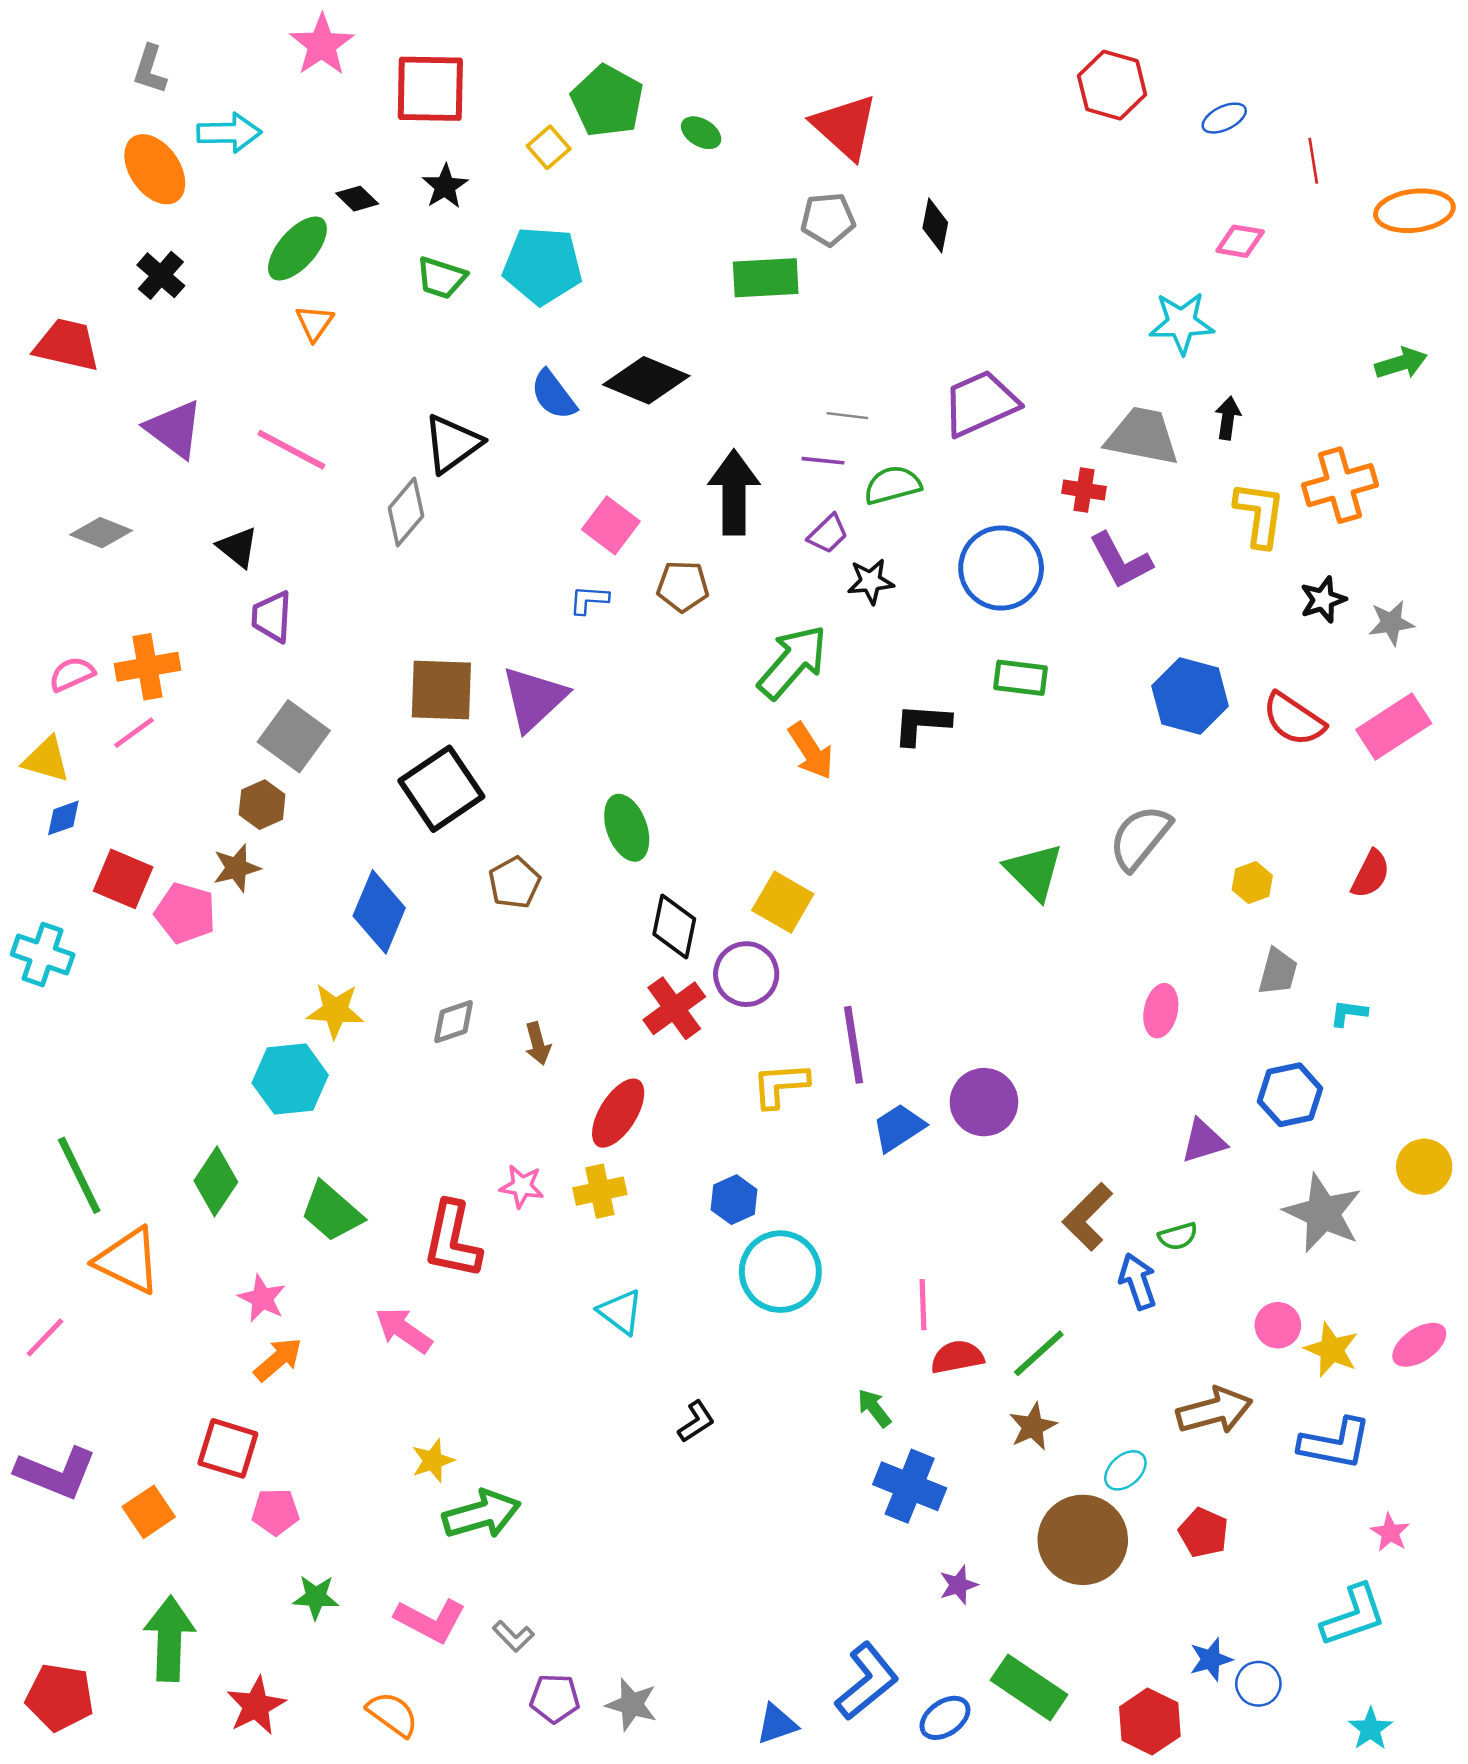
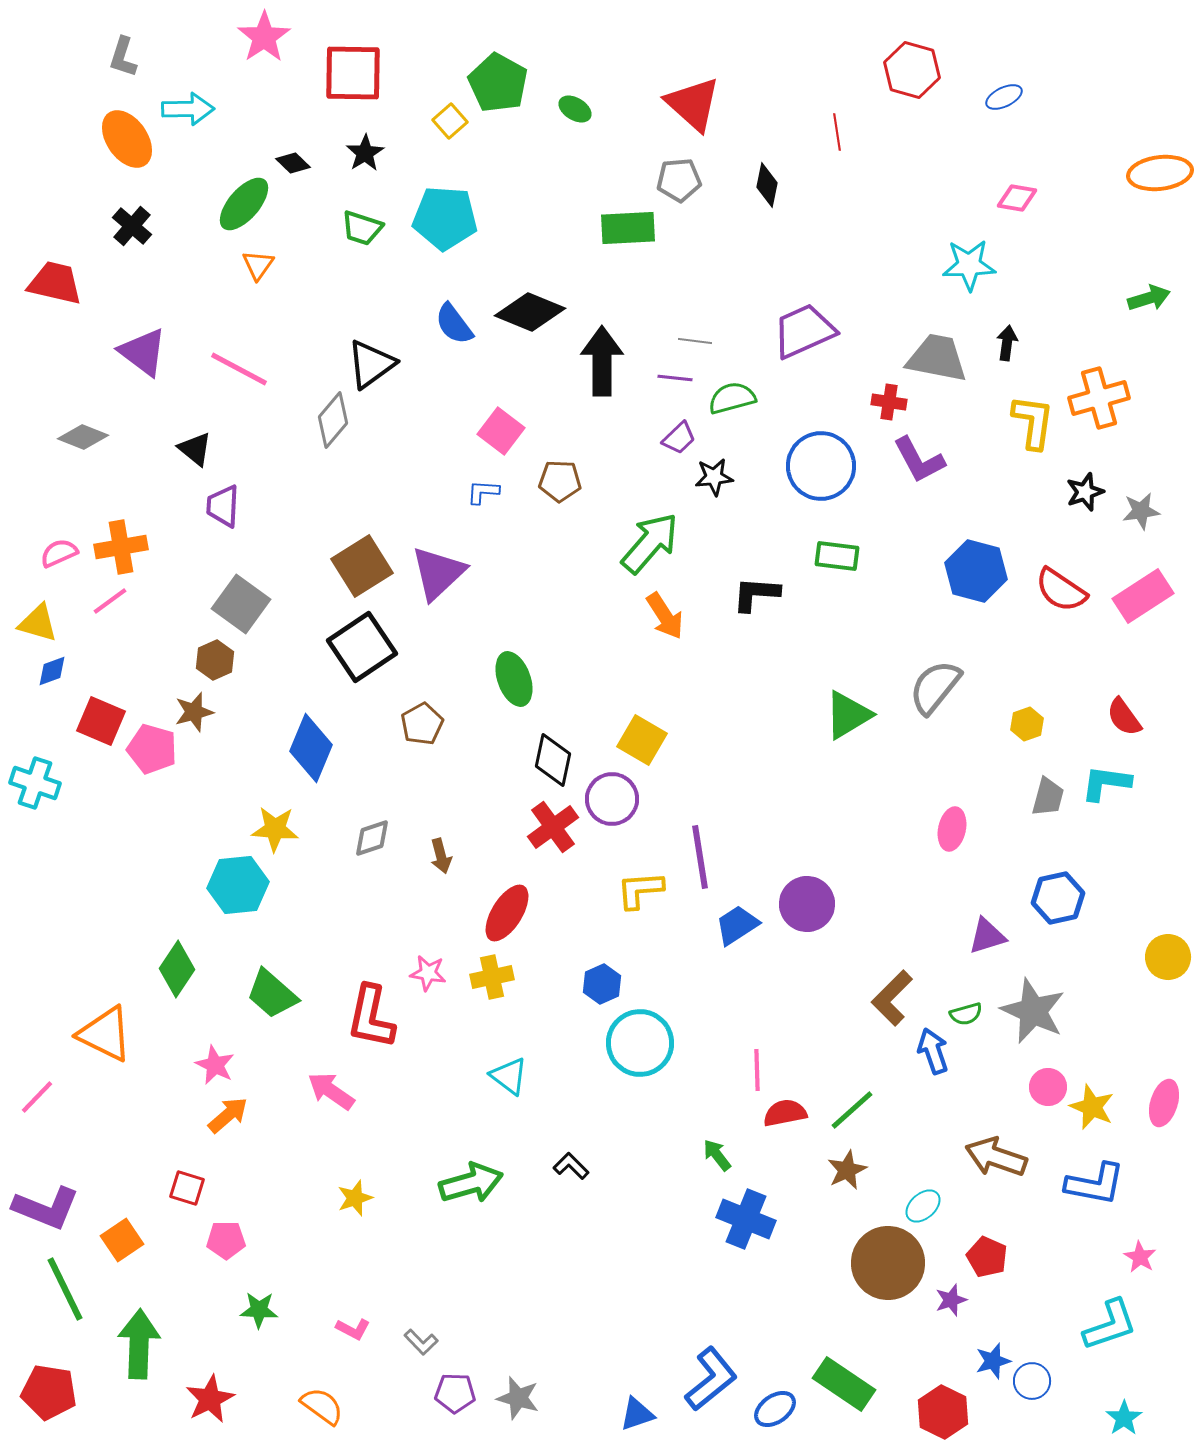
red line: (1313, 161) -> (837, 132), moved
black arrow: (734, 492) -> (602, 361), moved
brown square: (441, 690) -> (362, 566), turned -34
green triangle: (1034, 872) -> (848, 715), turned 44
red semicircle: (1371, 874) -> (1124, 717), turned 117
cyan L-shape: (1349, 1013) -> (1106, 783), moved, size x1.6
green line: (79, 1175) -> (65, 1289), moved
gray star: (1323, 1213) -> (1033, 1011), moved
pink ellipse: (1419, 1345) -> (1164, 1103), turned -39
brown arrow: (1214, 1411) -> (996, 1157), turned -146
black L-shape: (696, 1422) -> (571, 1166), turned -102
red square: (228, 1448) -> (187, 1188), size x0.7
green arrow: (482, 1514) -> (471, 1183), moved
purple star: (958, 1585) -> (951, 1300), moved
pink L-shape: (430, 1620) -> (353, 1329), size x0.6

